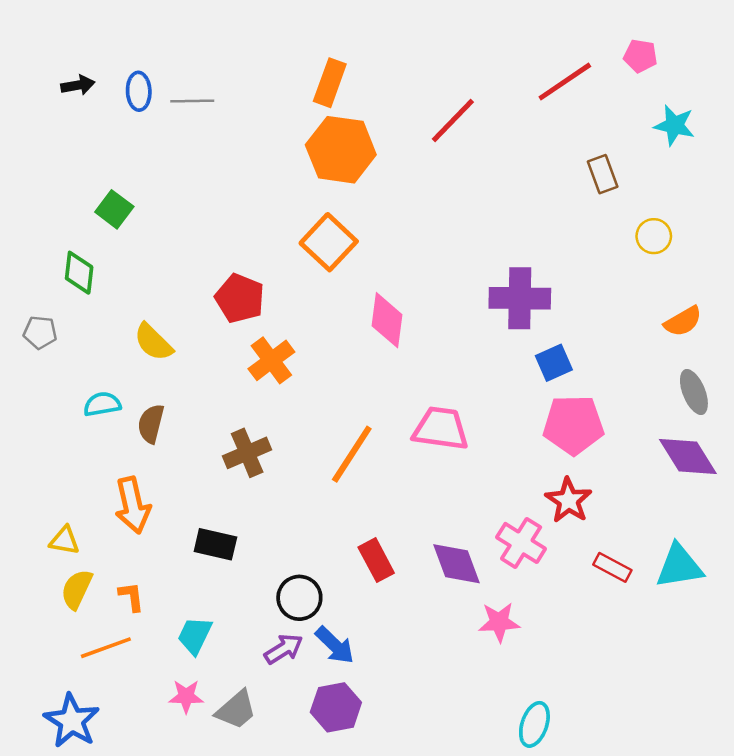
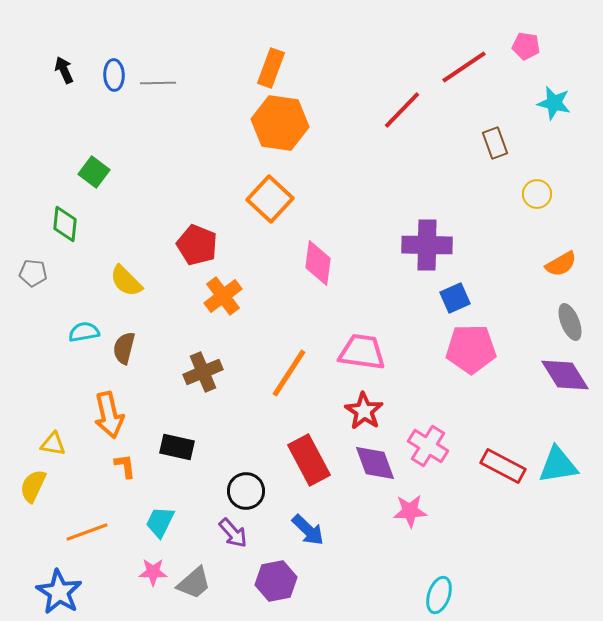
black arrow: (78, 85) -> (64, 70), turned -104
red line: (453, 120) -> (402, 110), moved
red star: (569, 500) -> (364, 411), moved
red rectangle: (376, 560) -> (309, 460), size x1.4
red rectangle: (612, 567) -> (503, 466), size x1.4
yellow semicircle: (77, 589) -> (33, 486), moved
orange L-shape: (131, 597) -> (125, 466), moved
blue arrow: (335, 645) -> (308, 530), moved
purple arrow: (284, 649) -> (233, 533), turned 80

